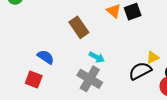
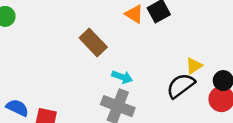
blue semicircle: (46, 57) -> (17, 108), moved

